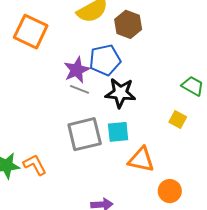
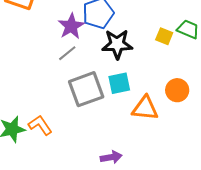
gray line: (80, 89) -> (67, 53), moved, turned -54
yellow square: (178, 119) -> (164, 36), moved
orange circle: (170, 191) -> (177, 90), moved

